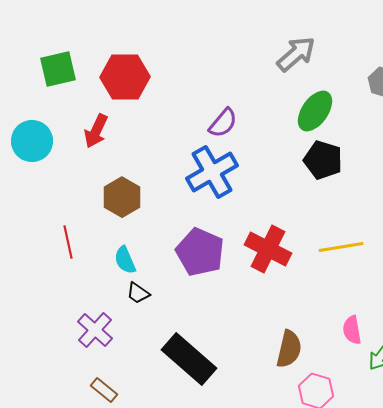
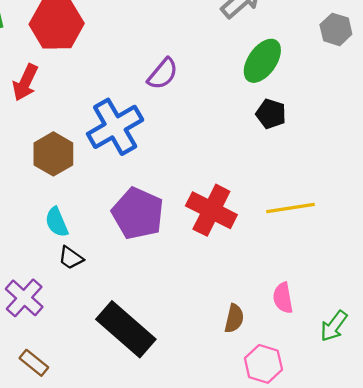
black pentagon: (323, 160) -> (271, 114), size x0.7
blue cross: (212, 172) -> (115, 127), moved
pink semicircle: (352, 330) -> (283, 298), moved
brown semicircle: (289, 349) -> (234, 318), size x0.7

